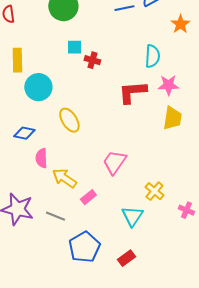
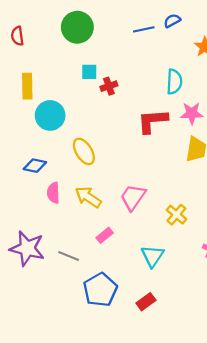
red cross: (92, 60) -> (109, 86), turned -35
yellow arrow: (64, 178) -> (88, 197), moved
yellow cross: (154, 191) -> (176, 215), moved

